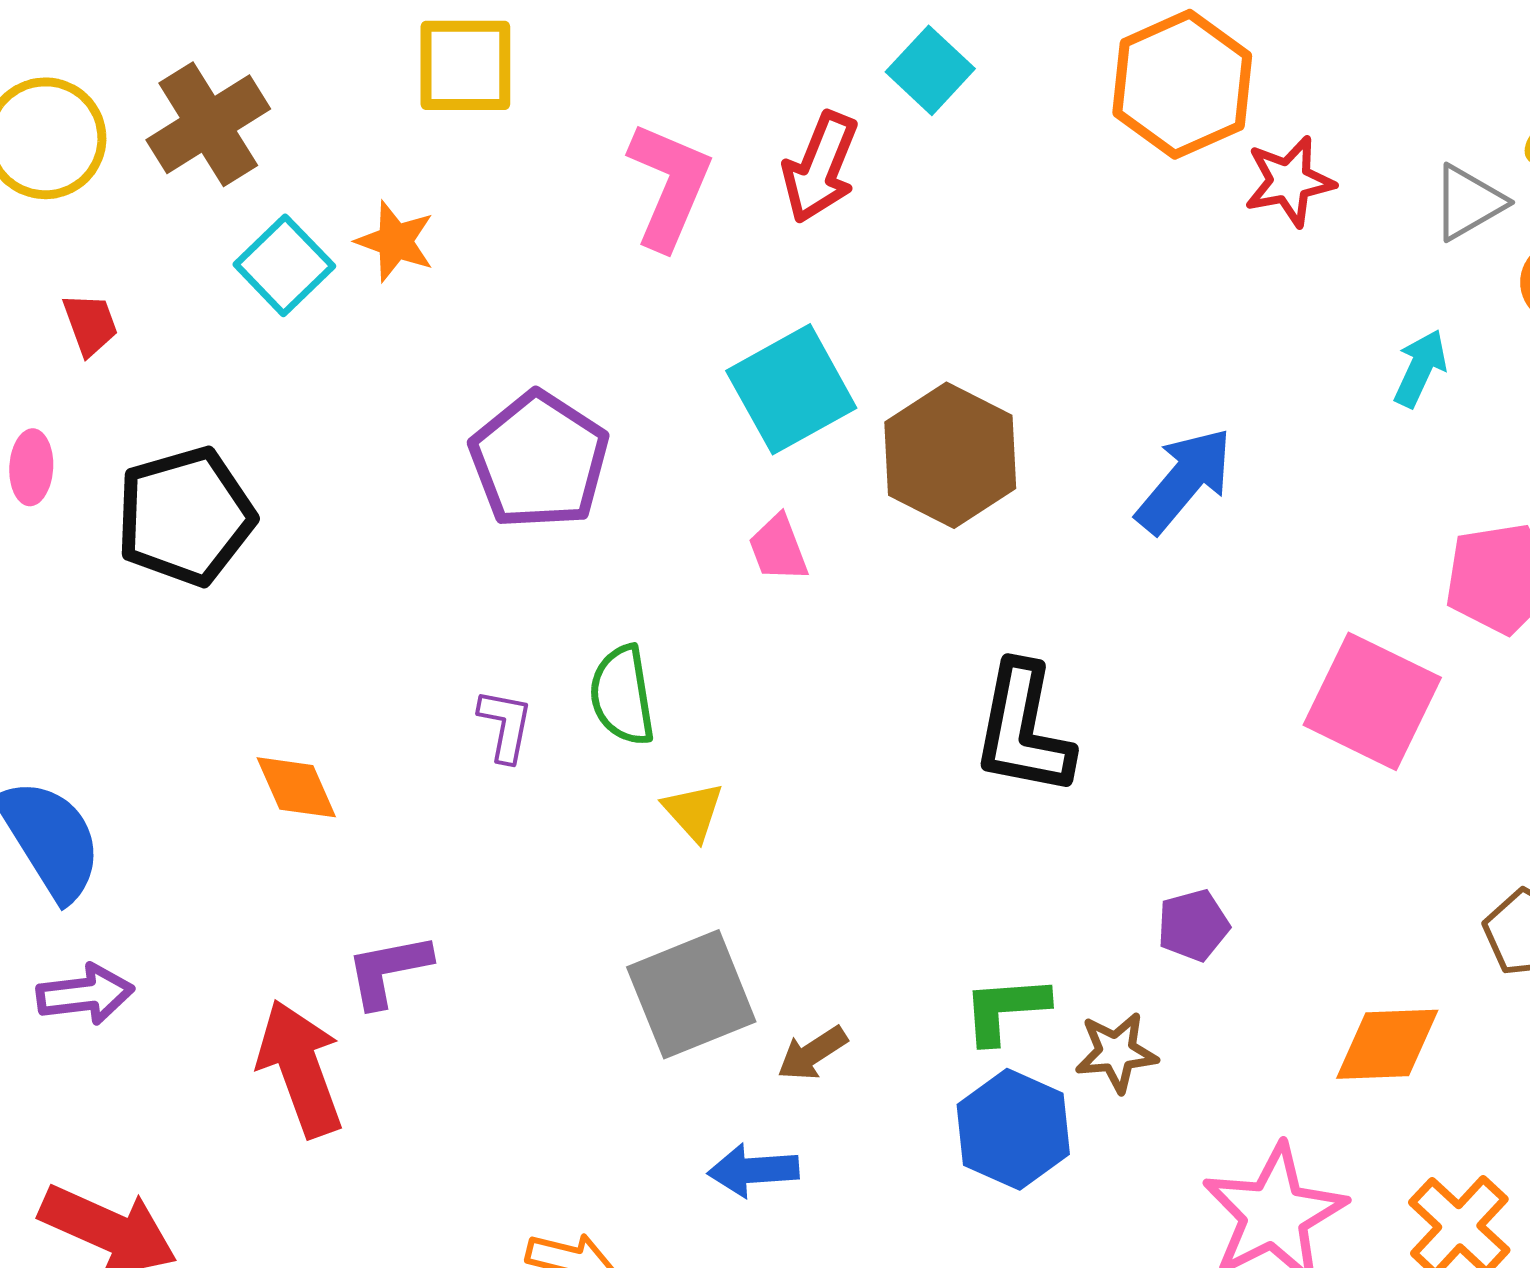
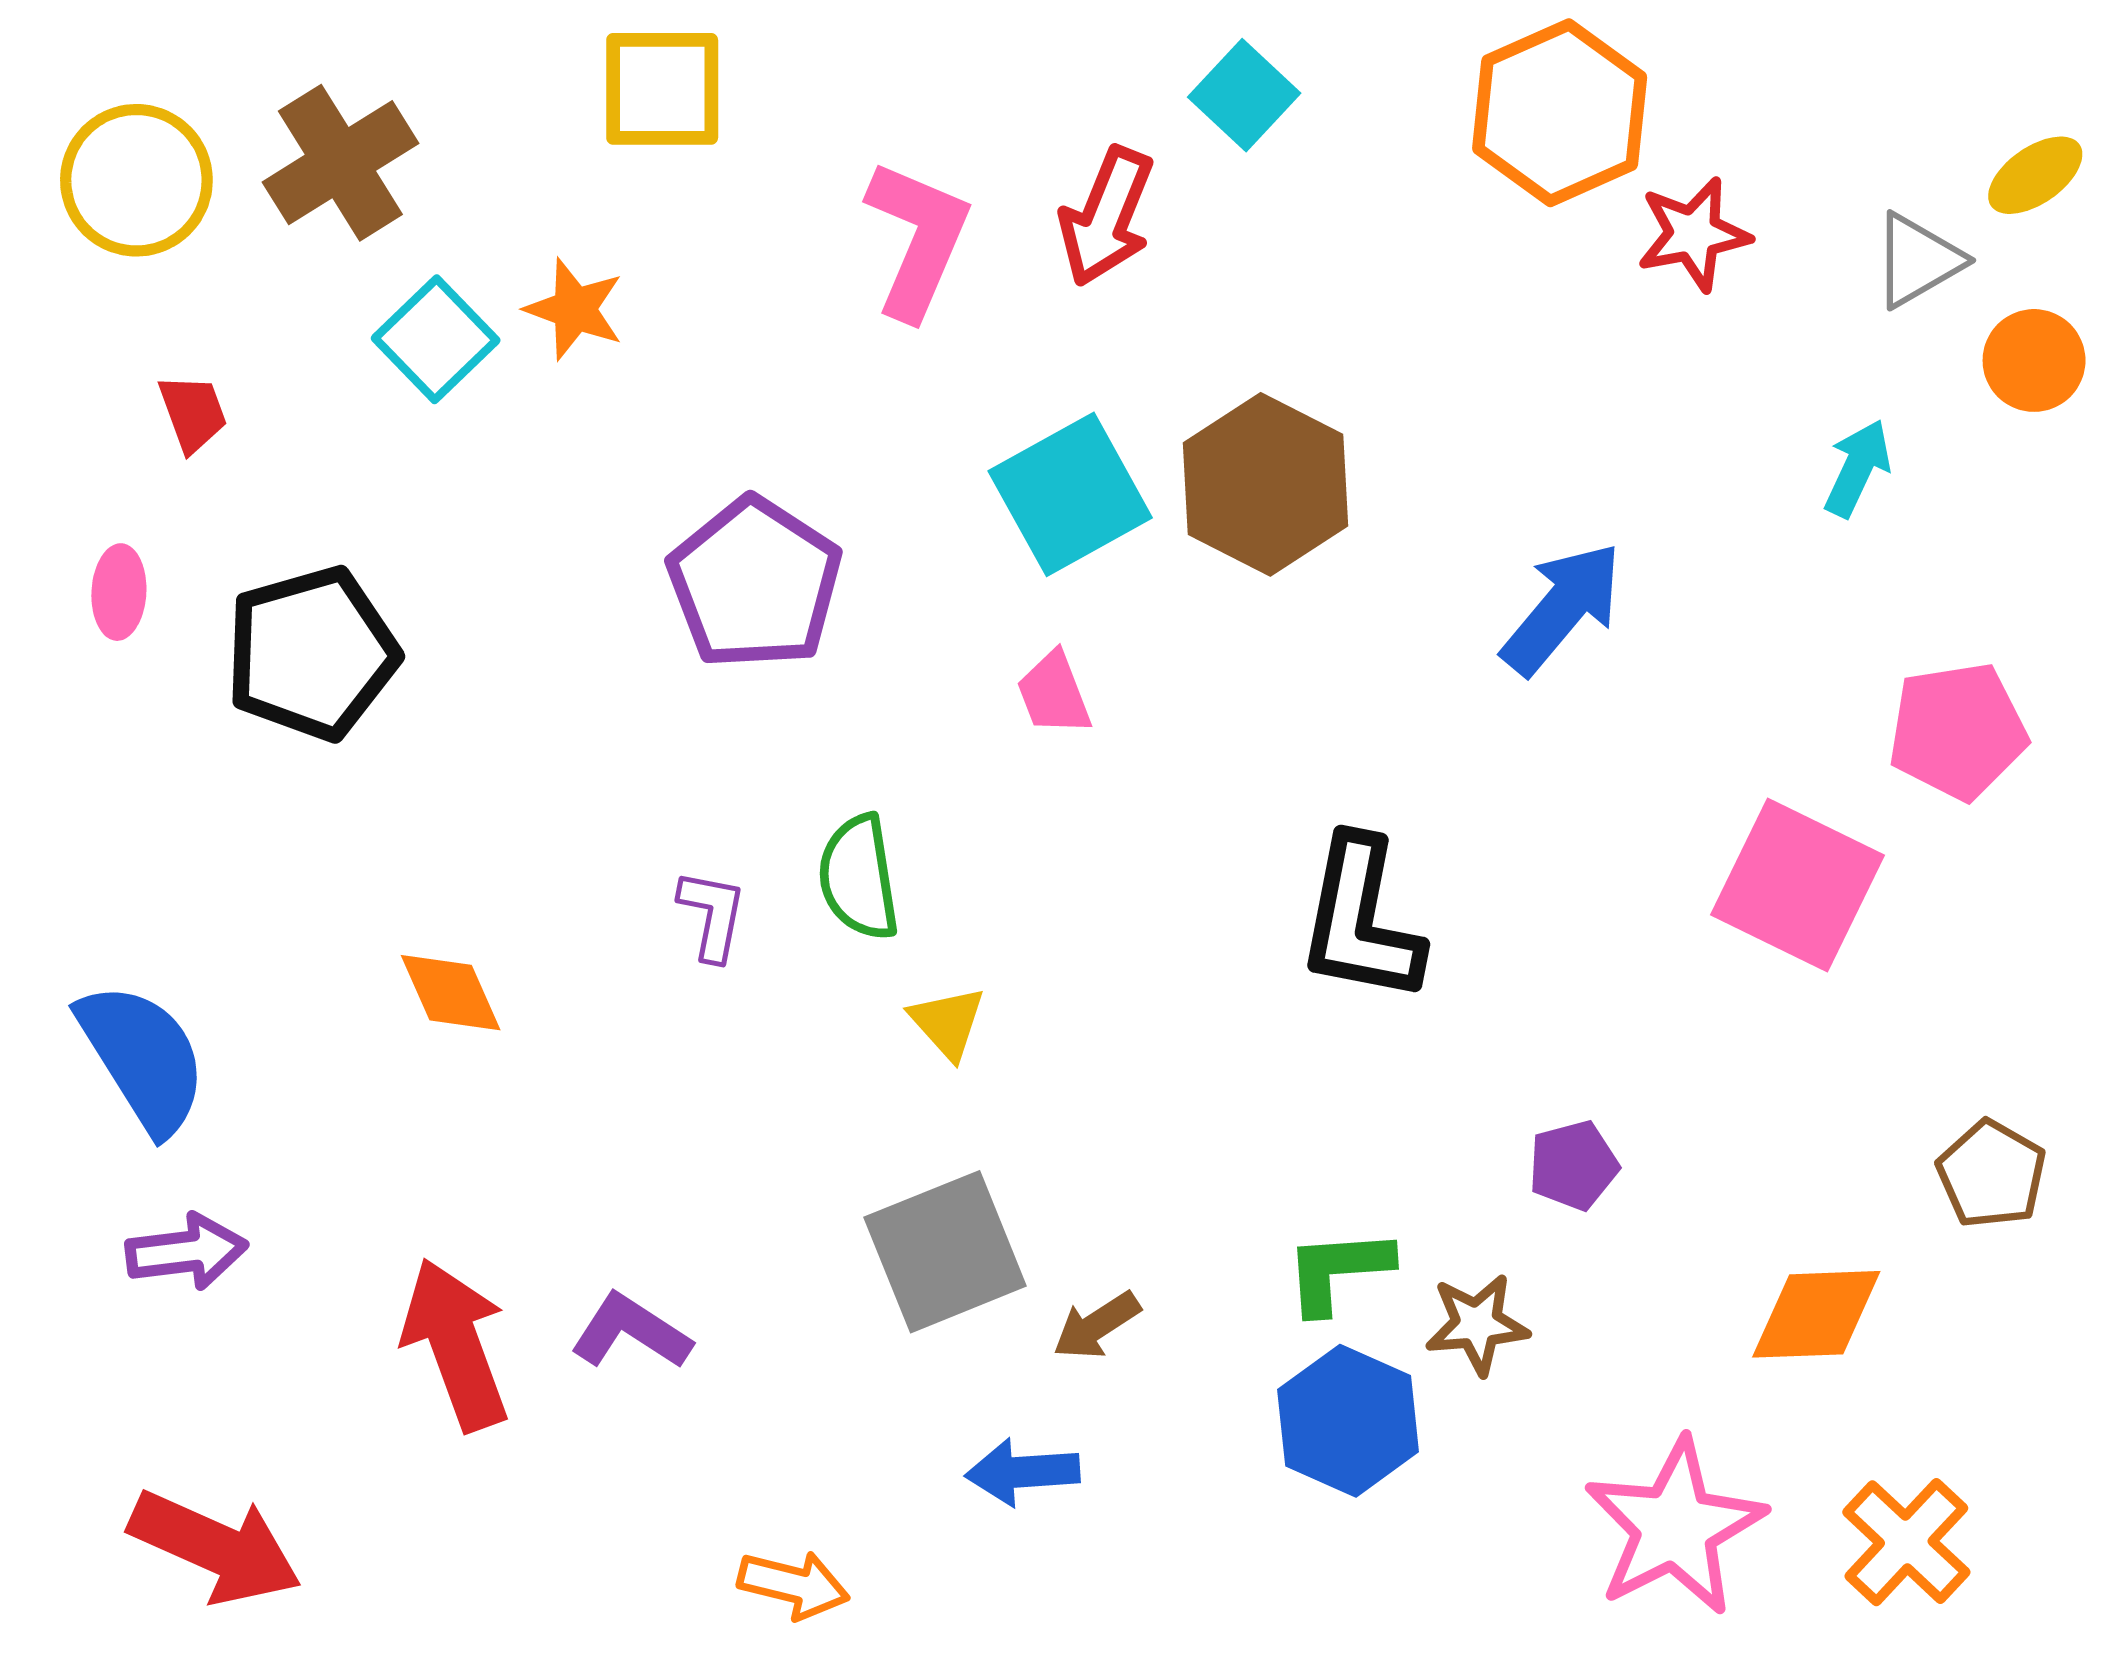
brown hexagon: (950, 455) -> (1265, 484), moved
purple L-shape: (388, 970) -> (631, 1332), moved, turned 44

